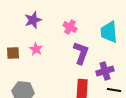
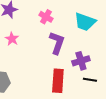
cyan trapezoid: (109, 32) -> (85, 22), turned -65

